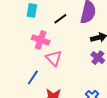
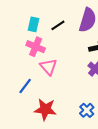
cyan rectangle: (32, 10) -> (33, 24), moved

